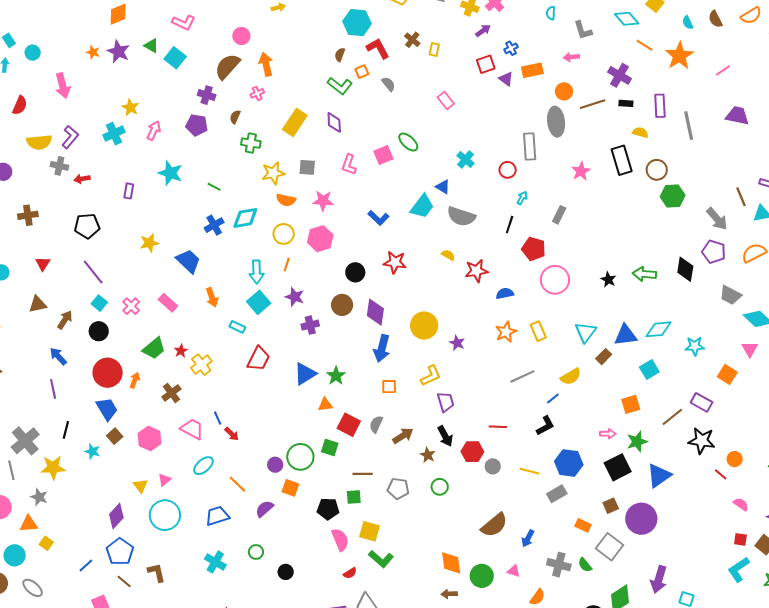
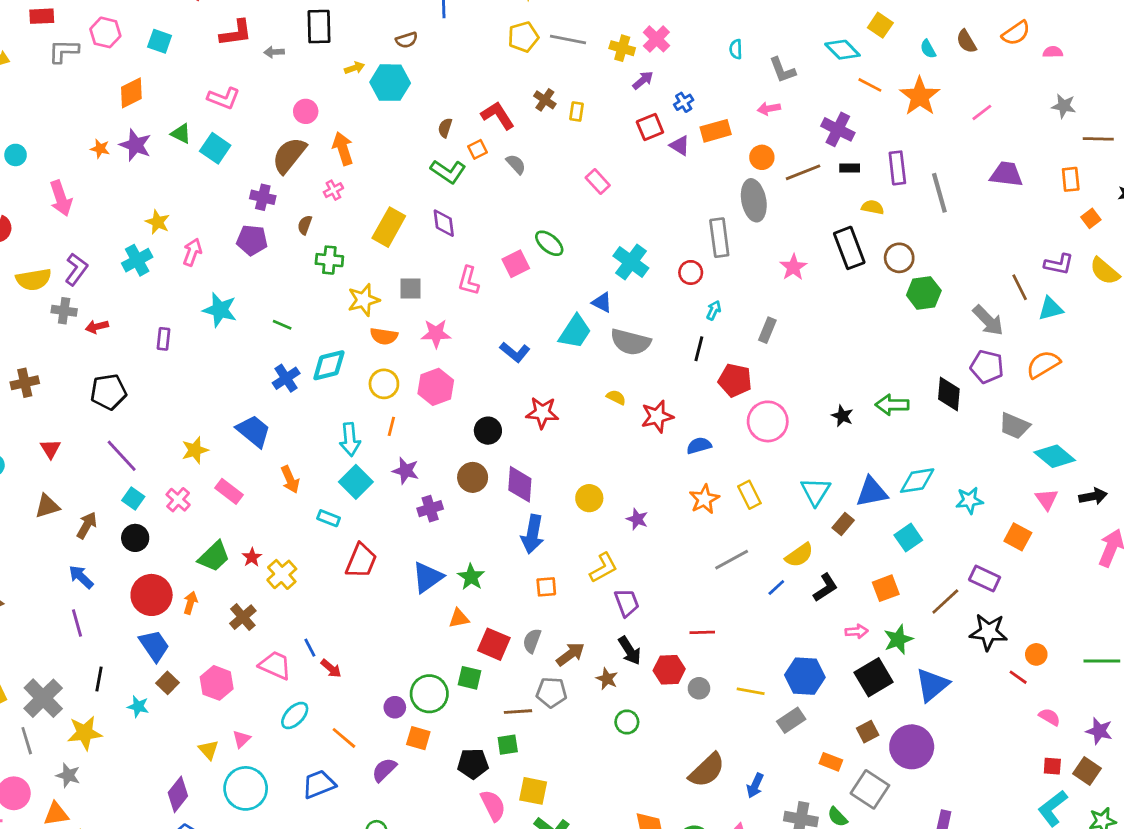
cyan hexagon: (357, 23) -> (390, 83), moved
cyan cross: (466, 159) -> (631, 262), size x1.4
yellow star: (149, 243) -> (195, 450), moved
yellow circle: (424, 326) -> (589, 498), size x0.7
black L-shape: (545, 426) -> (825, 588), moved
gray pentagon: (398, 489) -> (551, 692), moved

